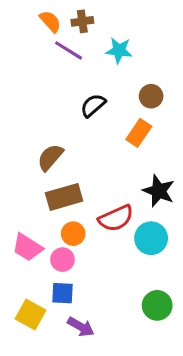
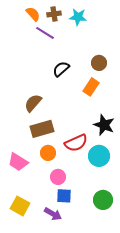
cyan star: (119, 50) -> (78, 17), moved
pink circle: (62, 260) -> (58, 177), moved
blue square: (62, 293) -> (64, 196), moved

